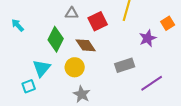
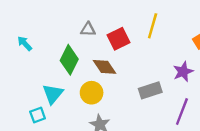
purple star: (148, 38) -> (183, 72), moved
purple line: (152, 83) -> (182, 111), turned -35

